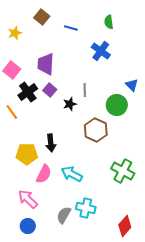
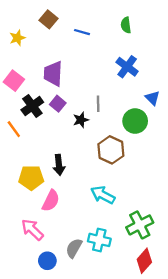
blue cross: (101, 51) -> (127, 67), moved
green cross: (123, 171) -> (140, 225), moved, turned 35
cyan arrow: (72, 174) -> (103, 195), moved
blue circle: (28, 226) -> (47, 261), moved

